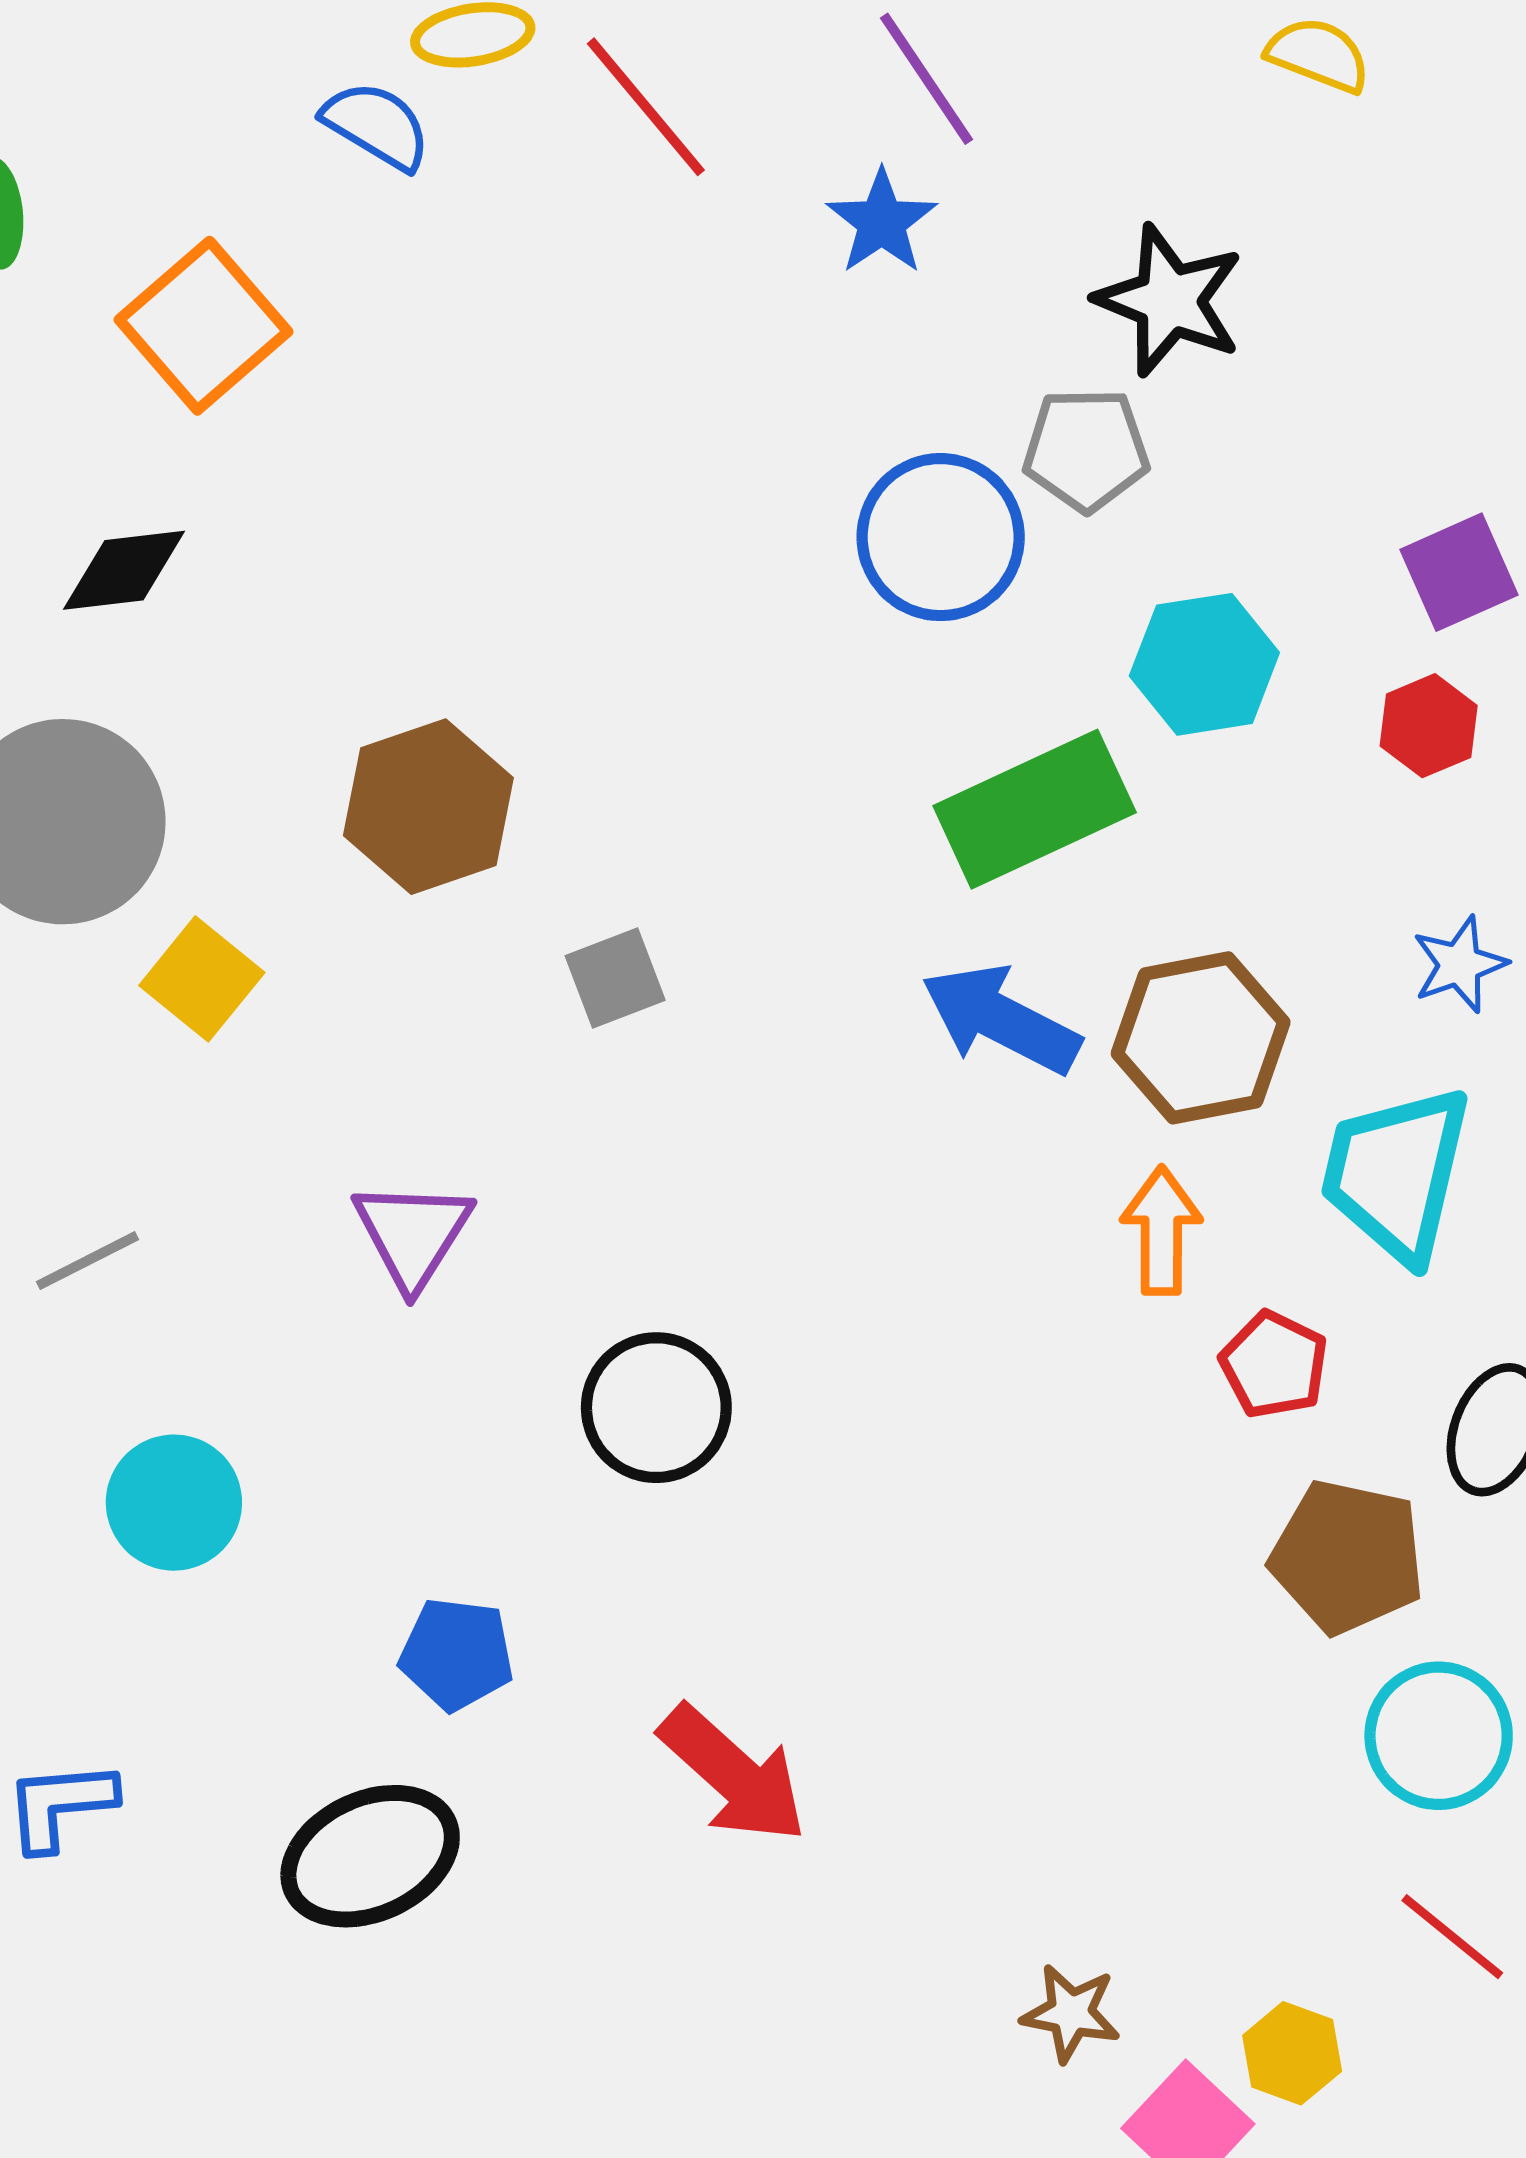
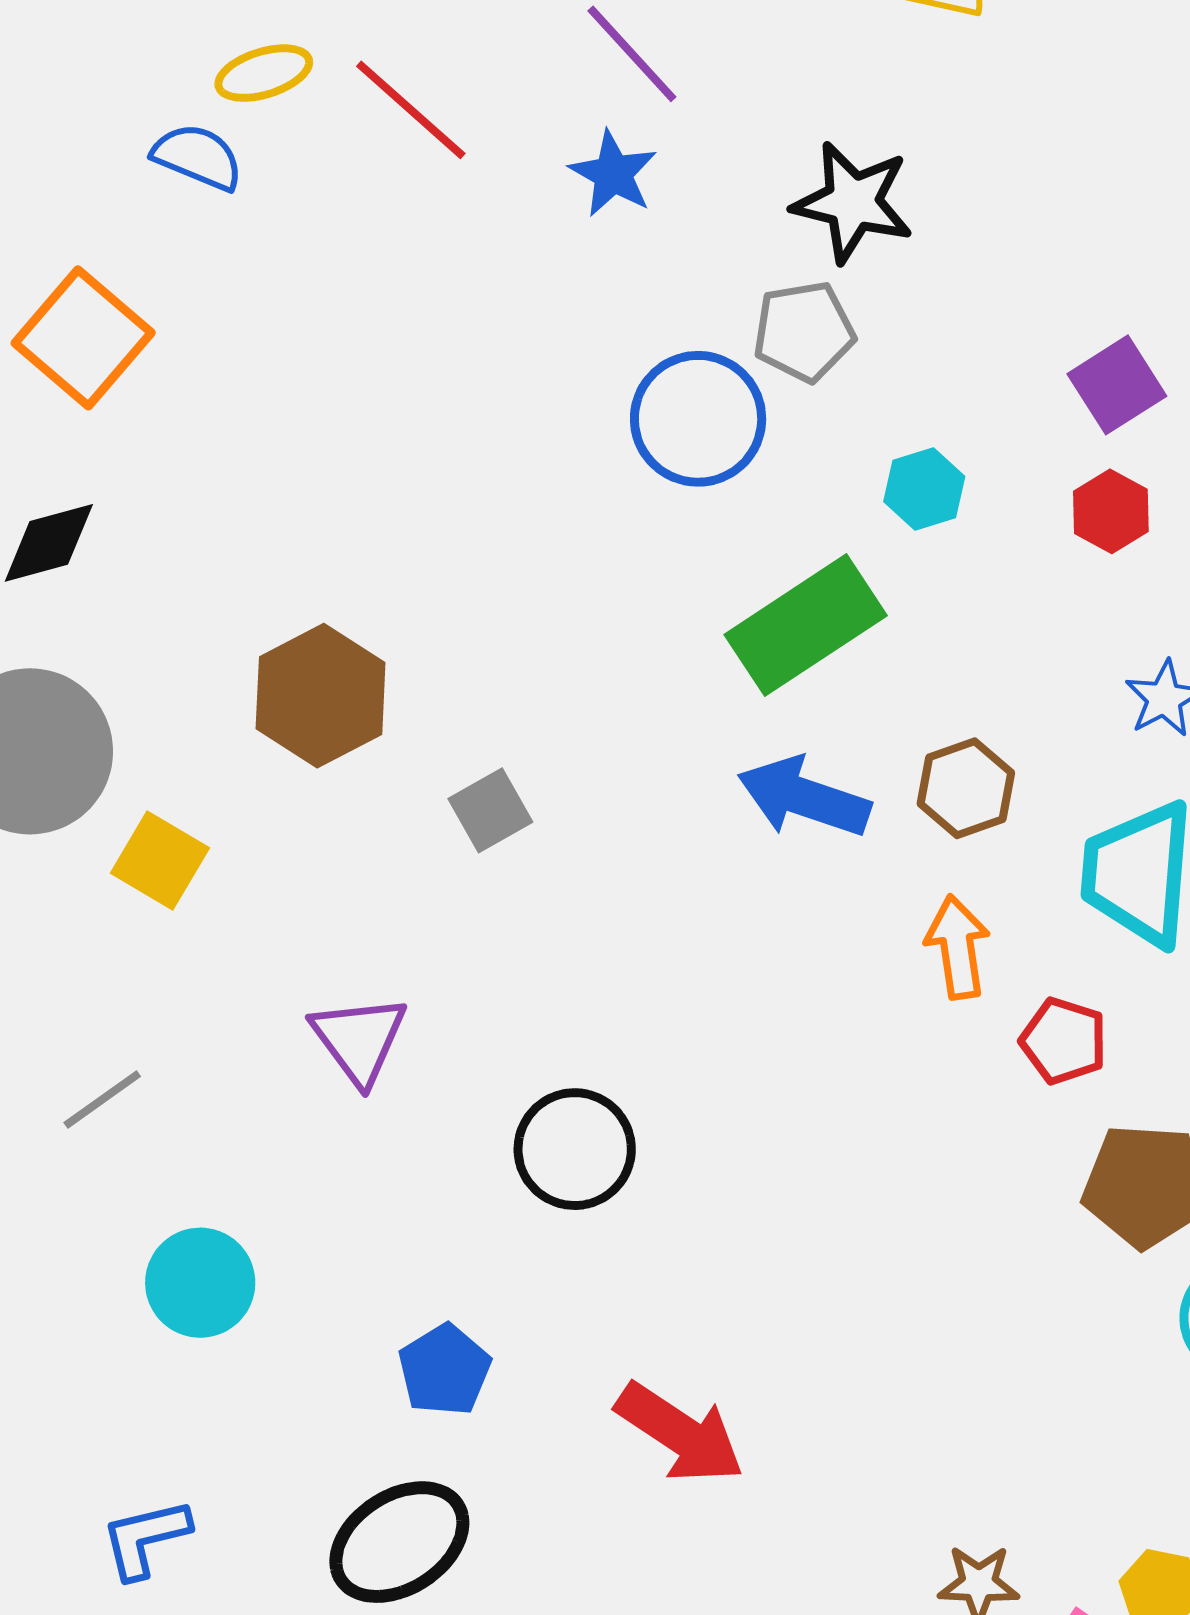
cyan hexagon: (1204, 664) -> (924, 489), size x0.7
brown hexagon: (1201, 1038) -> (966, 788), size x0.7
blue pentagon: (457, 1654) -> (444, 1370), turned -30

